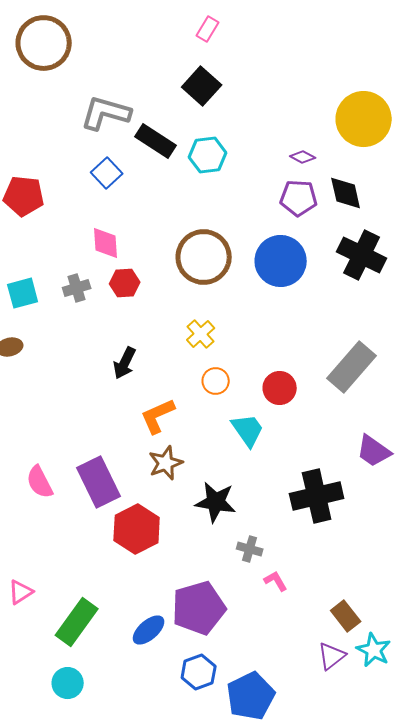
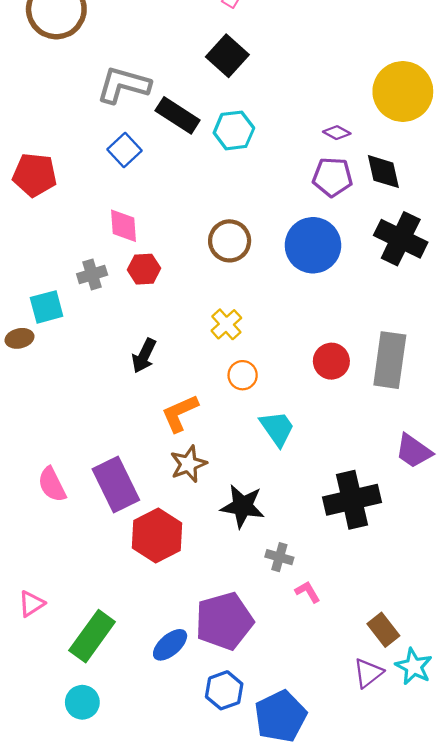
brown circle: (204, 257) -> (230, 241), size x0.7
cyan square: (23, 293) -> (47, 307), moved
gray rectangle: (352, 367) -> (390, 360), turned -33
red circle: (280, 388) -> (331, 361), moved

